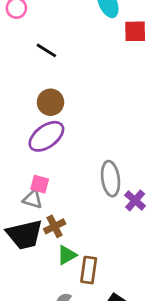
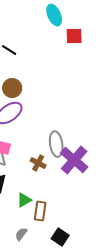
purple cross: (135, 200) -> (74, 160), size x1.8
brown cross: (55, 226) -> (38, 163), moved, turned -35

